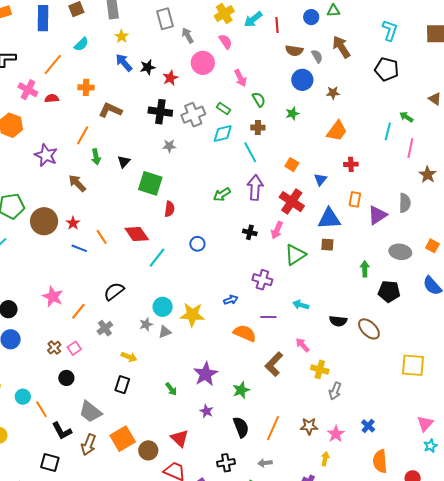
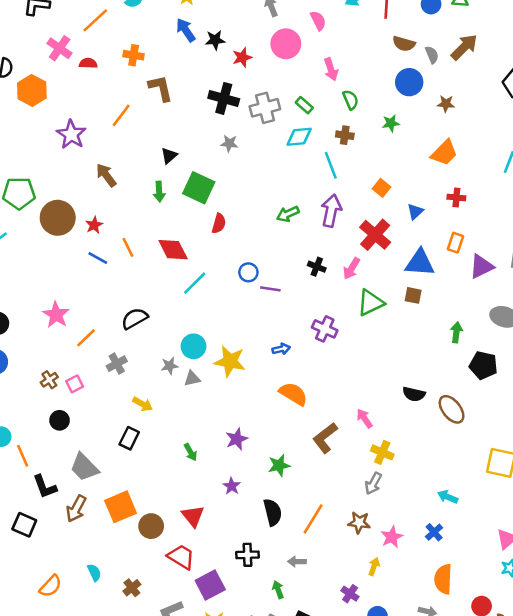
brown arrow: (341, 47) -> (464, 47), turned 70
brown L-shape: (110, 110) -> (161, 88), turned 45
green arrow: (96, 157) -> (159, 192), moved
cyan arrow: (301, 305) -> (448, 497), moved
purple line: (268, 317) -> (270, 289), moved
purple star: (206, 374) -> (237, 439), size x0.7
gray arrow: (335, 391) -> (373, 483), moved

